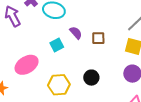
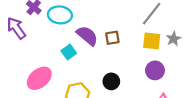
purple semicircle: (76, 33) -> (87, 36), size x1.5

